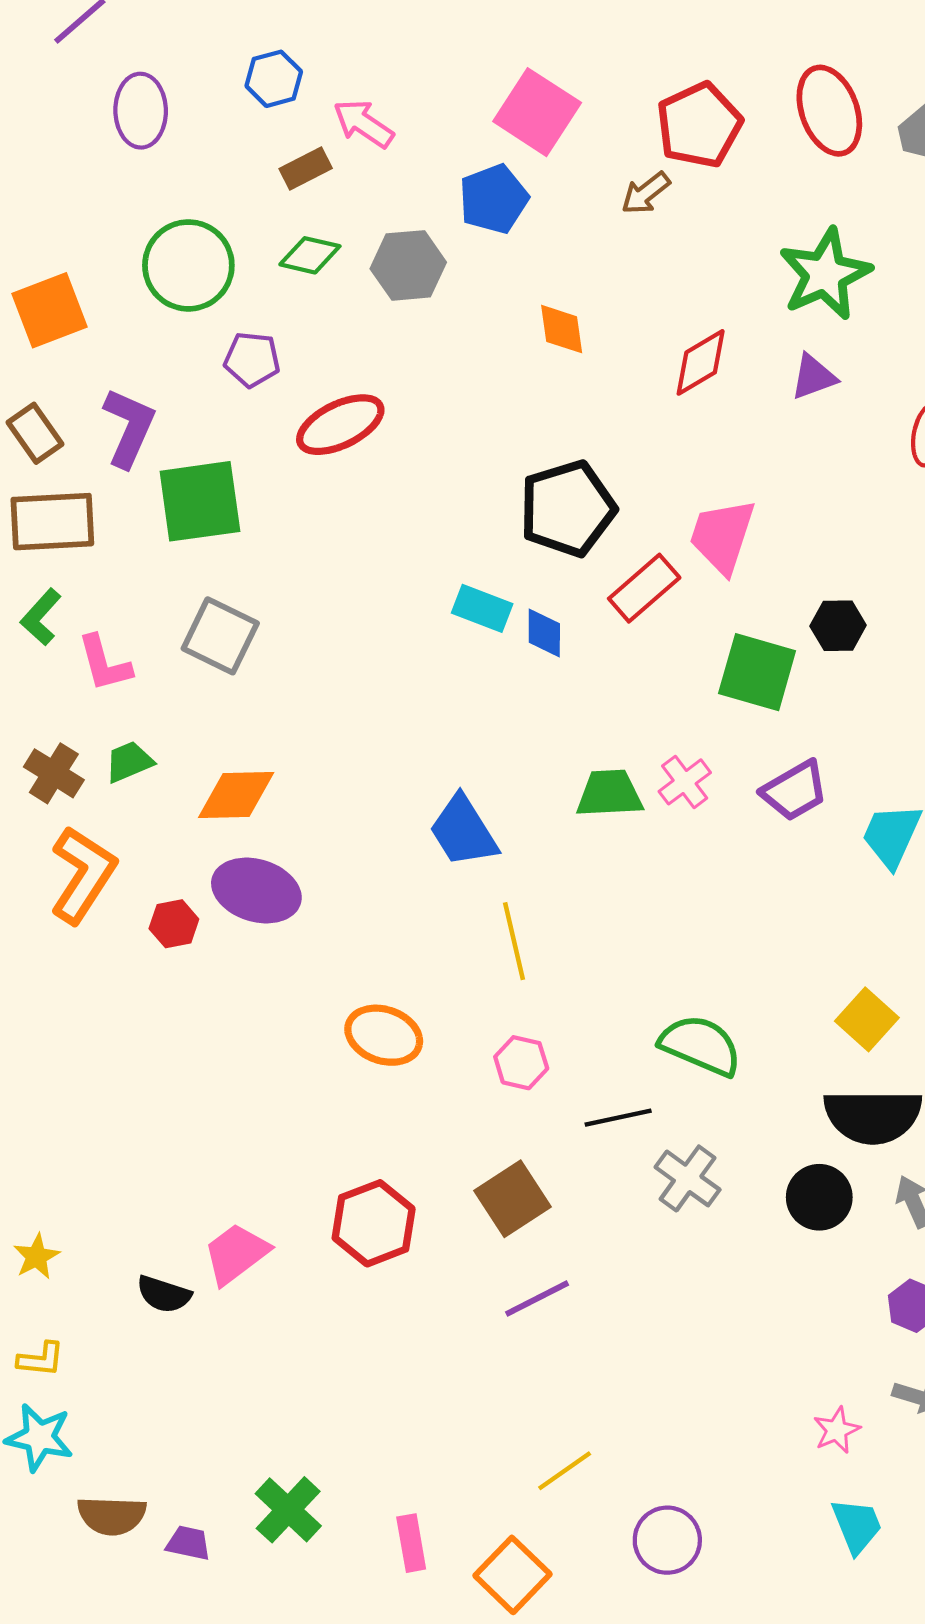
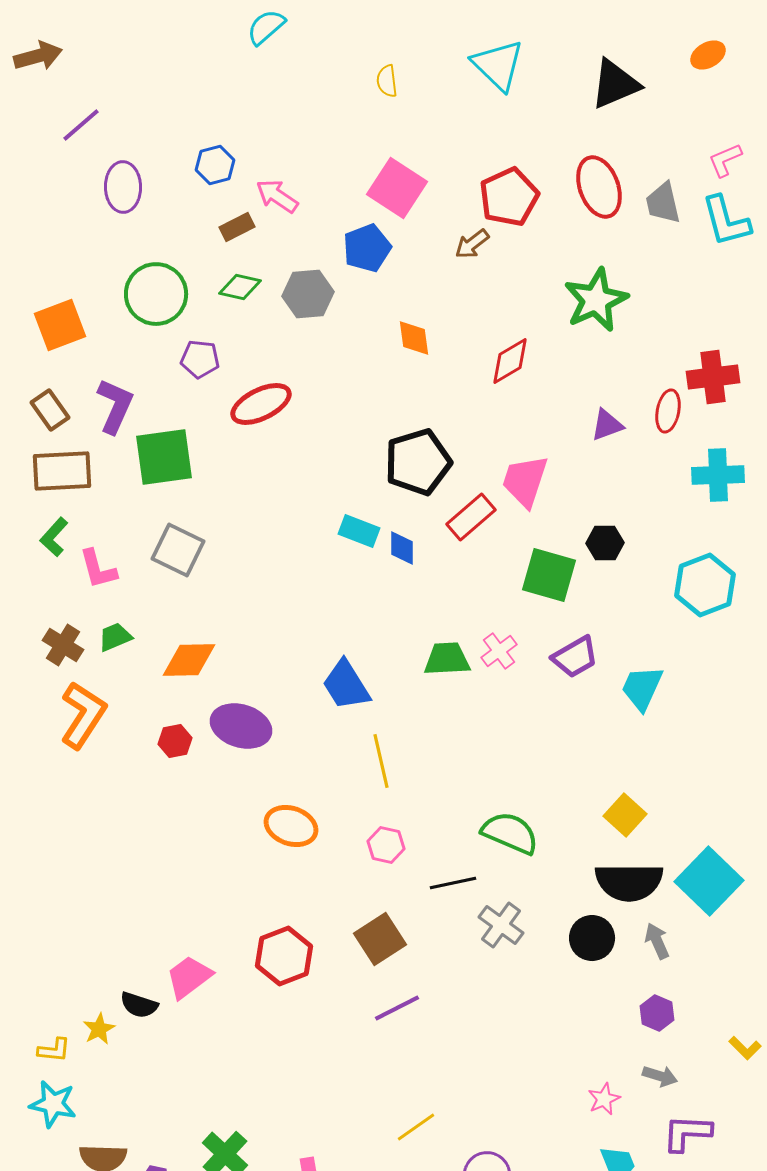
purple triangle: (813, 377) -> (607, 425), moved
purple ellipse: (256, 891) -> (241, 726), moved
red hexagon: (174, 924) -> (175, 741), moved
yellow star: (36, 1257) -> (99, 1029), moved

